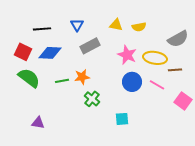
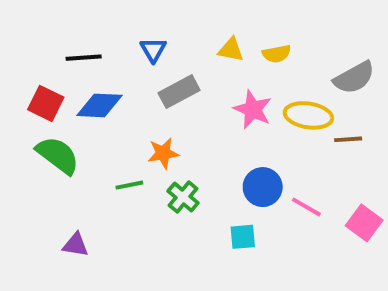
green line: (62, 81) -> (129, 185), moved
blue circle: (132, 82) -> (263, 187), moved
pink line: (157, 85) -> (306, 207), moved
pink square: (183, 101) -> (364, 223), moved

